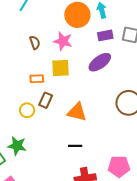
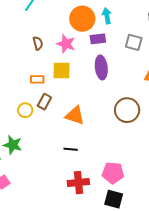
purple rectangle: (105, 35) -> (98, 39), moved
purple ellipse: (100, 62) -> (101, 67), turned -65

